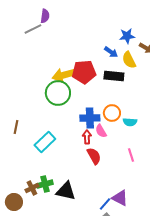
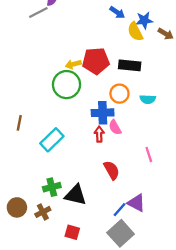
blue arrow: (111, 52) -> (117, 12), moved
yellow semicircle: (129, 60) -> (135, 32), moved
yellow arrow: (64, 75) -> (73, 64), size x0.6
orange circle: (112, 113) -> (119, 94), moved
cyan semicircle: (130, 122) -> (148, 99), moved
red semicircle: (94, 156) -> (112, 170), moved
brown cross: (32, 188) -> (43, 212), moved

